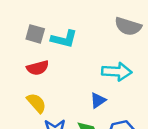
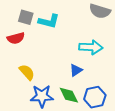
red semicircle: (38, 68) -> (16, 38), moved

